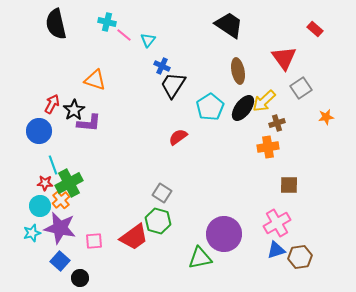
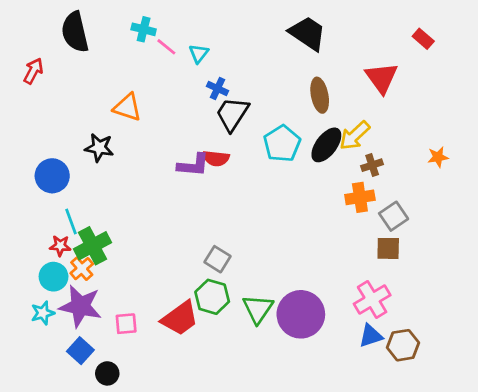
gray square: (301, 88) -> (394, 216), moved
red arrow: (52, 104) -> (33, 71), moved
black star: (74, 110) -> (99, 148), turned -30
purple L-shape: (89, 123) -> (193, 165), moved
red semicircle: (178, 137) -> (216, 158), moved, turned -138
green triangle: (200, 258) -> (258, 309), moved, turned -45

